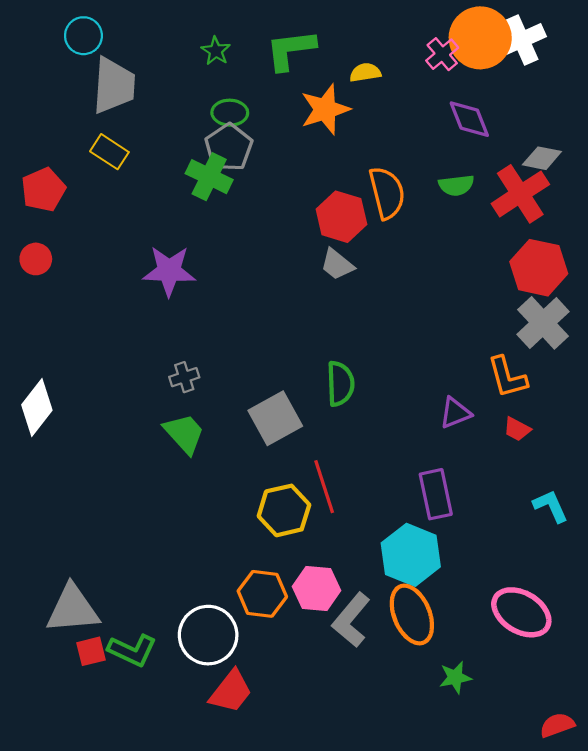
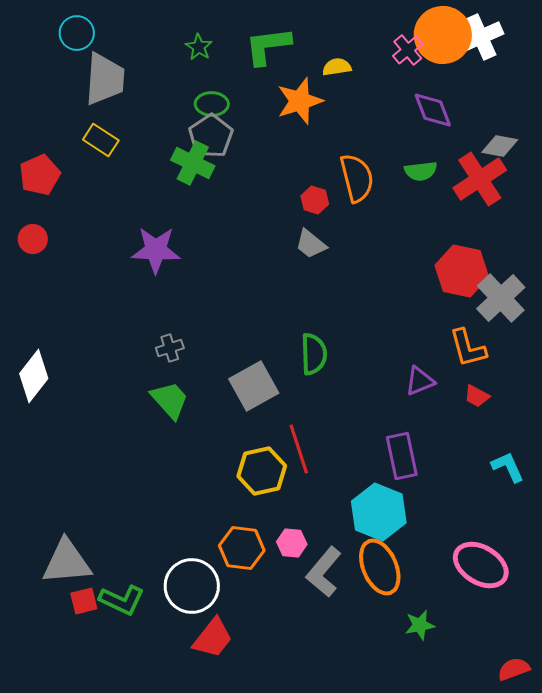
red hexagon: (341, 217) -> (315, 200), size x0.6
red hexagon: (539, 268) -> (462, 271), moved
pink hexagon: (317, 588) -> (292, 543), size x0.7

